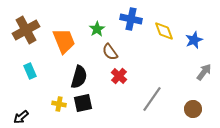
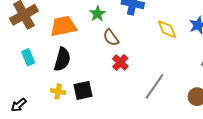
yellow diamond: (164, 31) -> (167, 29), moved
orange trapezoid: (64, 41) -> (63, 26), turned -80
black semicircle: (79, 77) -> (62, 59), moved

